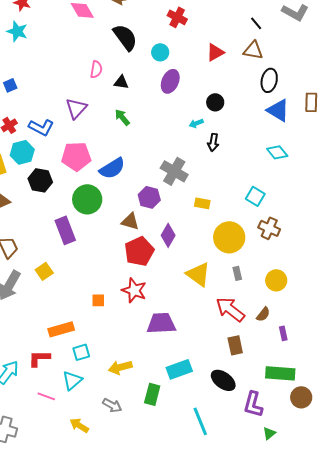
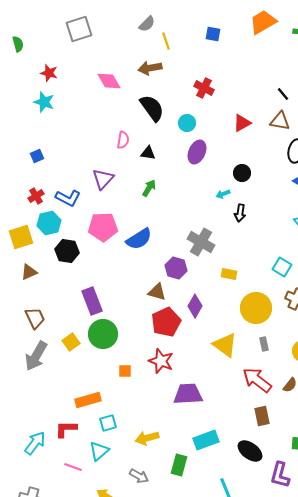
green arrow: (122, 117) -> (149, 188), turned 72
green circle: (87, 199) -> (103, 334), moved

